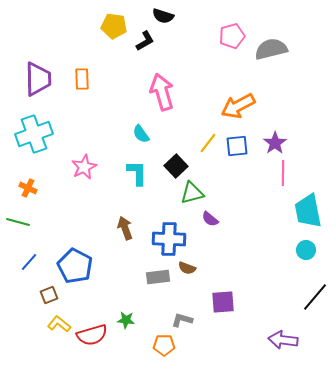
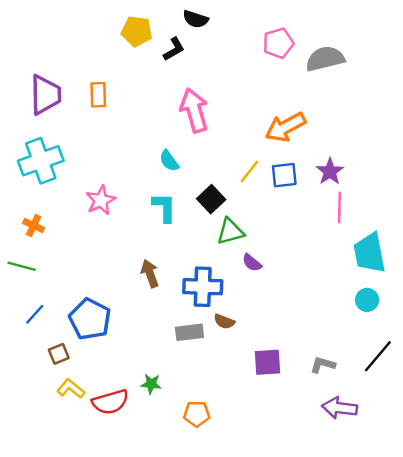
gray L-shape: (182, 320) -> (323, 365), moved

